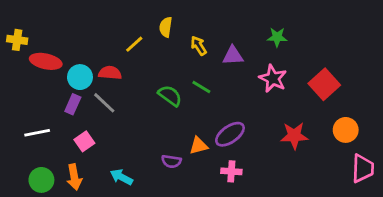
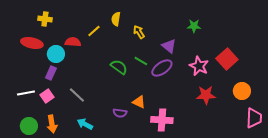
yellow cross: (17, 40) -> (45, 19), moved
purple triangle: (233, 56) -> (169, 46), moved, turned 42
red semicircle: (110, 73) -> (73, 42), moved
pink star: (273, 79) -> (199, 66), moved
gray line: (104, 103) -> (77, 95), moved
purple ellipse: (230, 134) -> (162, 68), moved
pink square: (84, 141) -> (47, 96), moved
orange triangle: (199, 146) -> (139, 102), turned 40
pink cross: (231, 171) -> (162, 120), size x1.5

